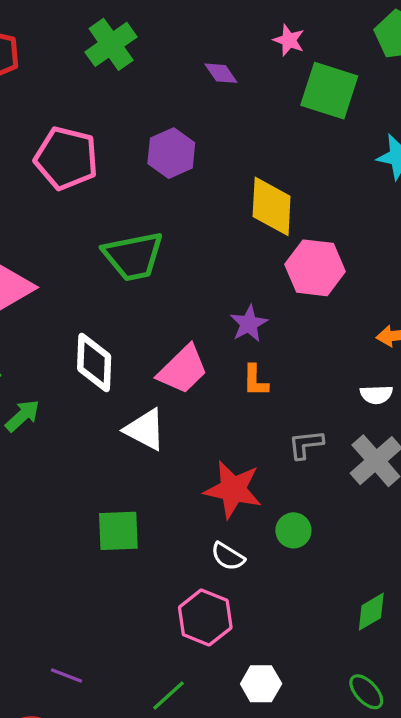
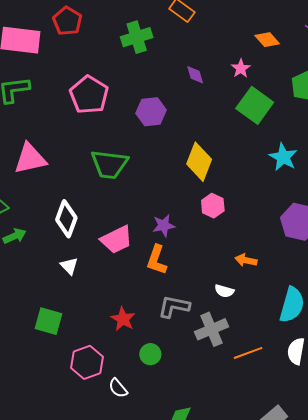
pink hexagon: (315, 268) -> (213, 206), size x0.7
orange L-shape: (255, 381) -> (157, 260), size x1.4
white triangle: (145, 430) -> (69, 266), moved, size x0.7
gray L-shape: (306, 444) -> (174, 307), size x1.4
red star: (233, 490) -> (123, 319), size x0.7
white semicircle: (228, 556) -> (118, 388), moved
pink hexagon: (205, 618) -> (87, 362), moved

